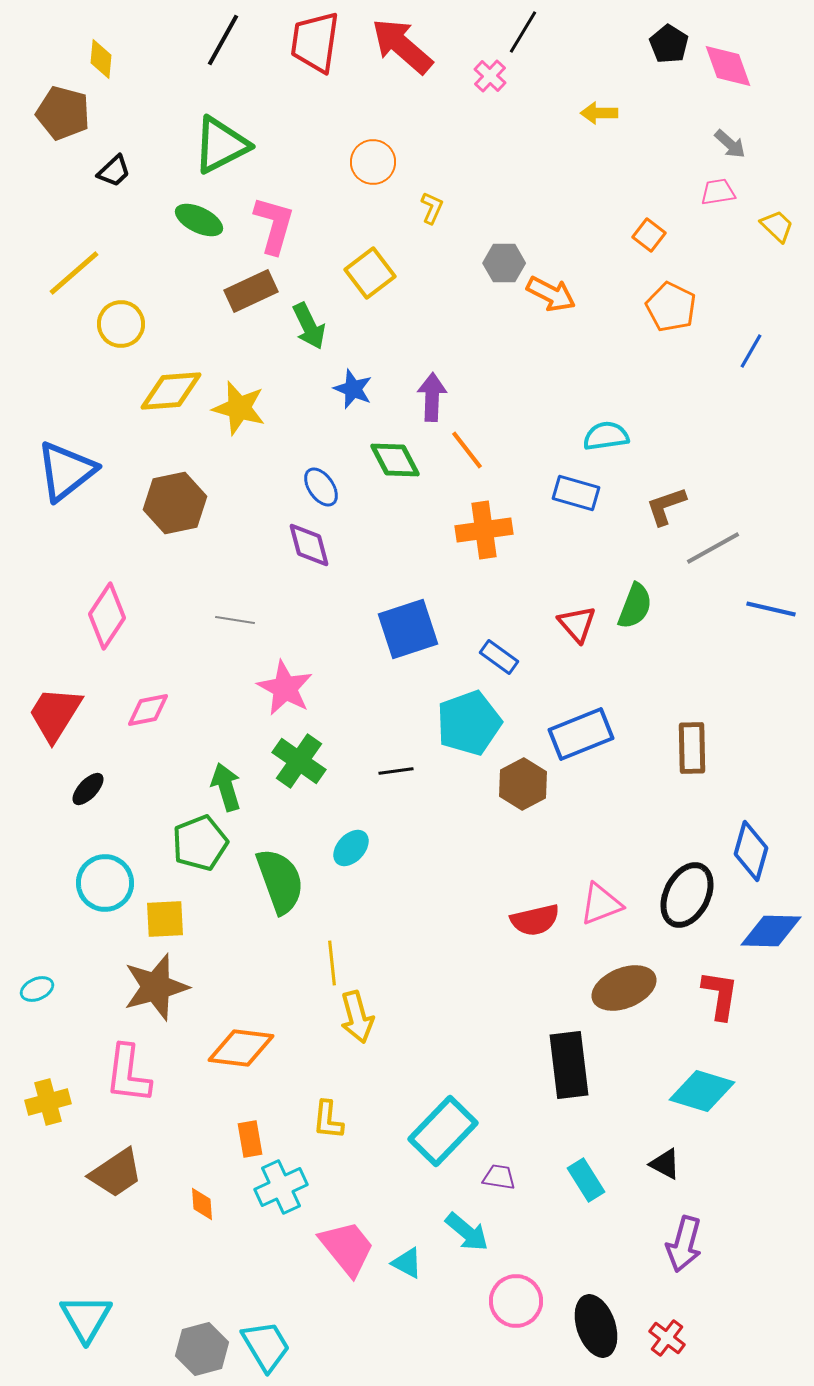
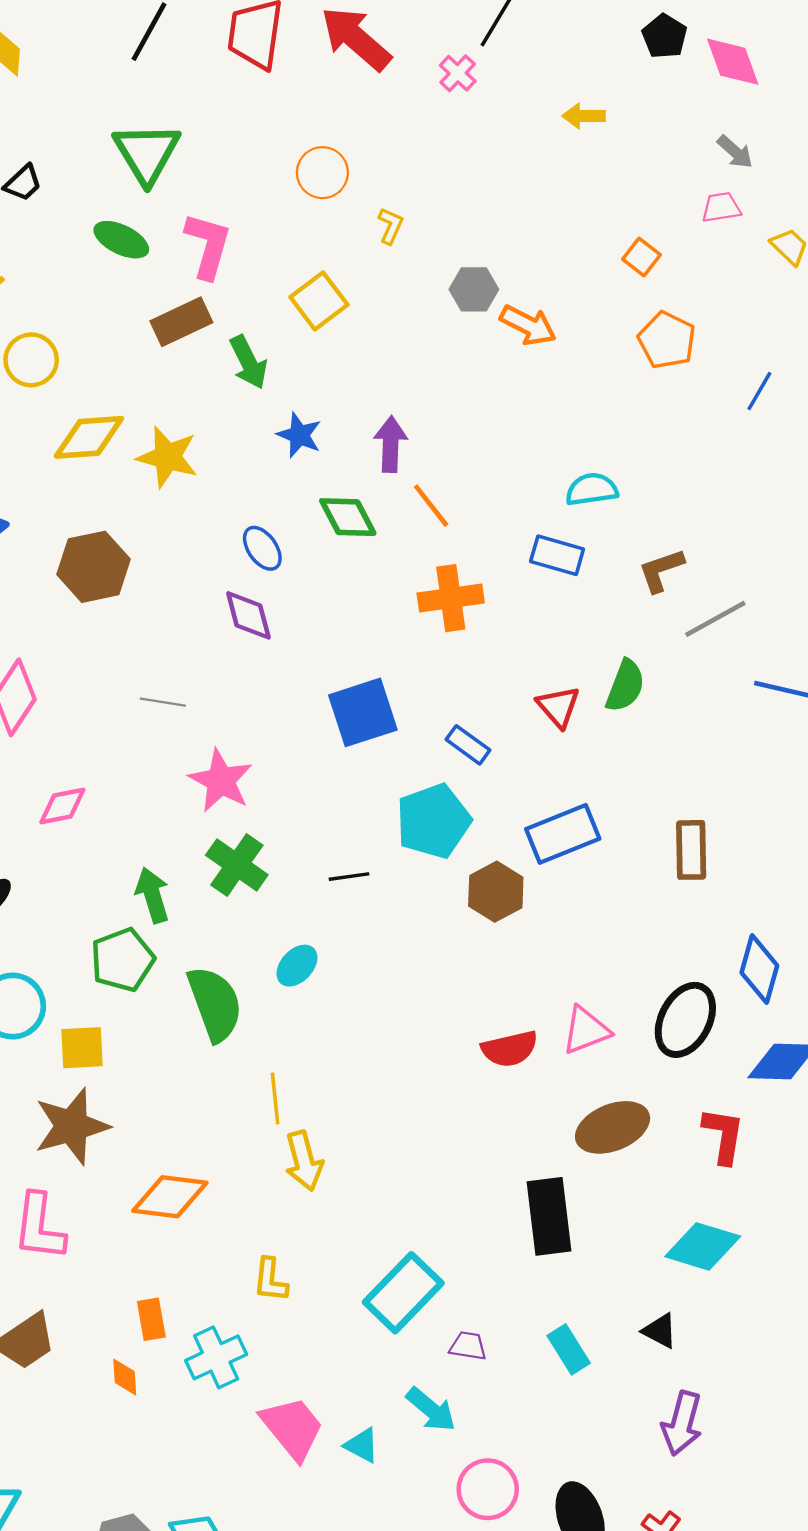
green triangle: (221, 145) -> (147, 153), turned -34
orange rectangle: (250, 1139) -> (151, 1319), moved

